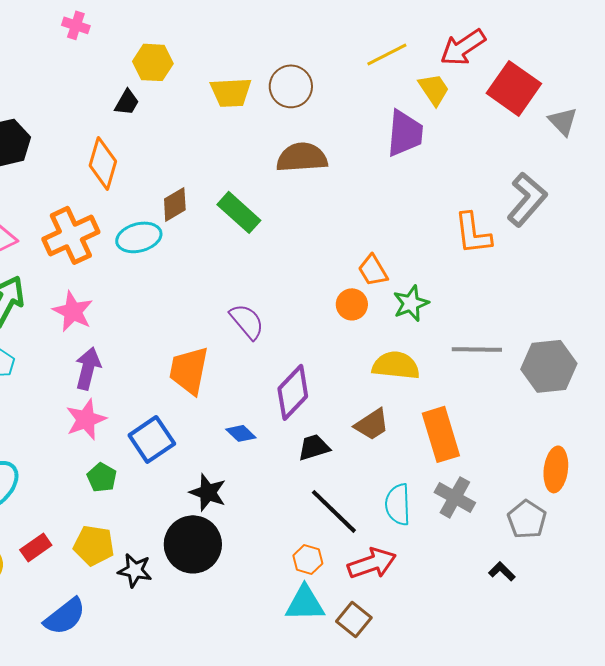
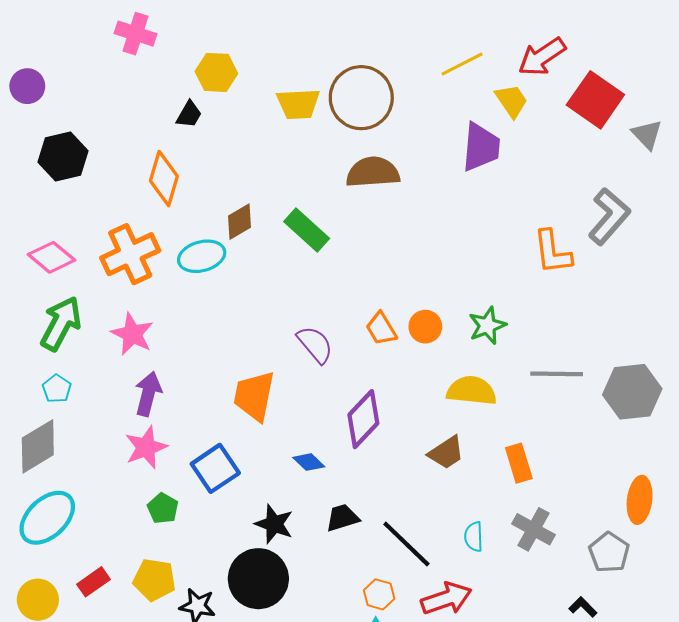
pink cross: (76, 25) -> (135, 34), size x1.4
brown circle: (291, 86) -> (361, 98), size x1.4
orange trapezoid: (373, 270) -> (381, 329), moved
orange rectangle: (441, 434) -> (519, 463), size x0.7
black trapezoid: (314, 447) -> (342, 518), moved
cyan semicircle: (398, 504) -> (474, 537), size x0.7

